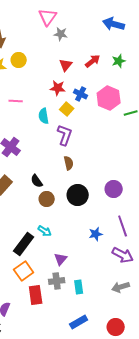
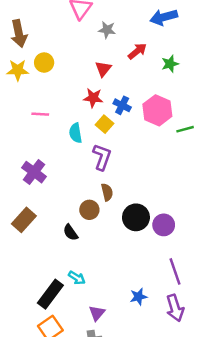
blue arrow: (114, 24) -> (164, 17), turned -30
gray star: (61, 34) -> (107, 30), moved
red arrow: (93, 61) -> (137, 51), moved
black semicircle: (37, 181) -> (71, 232), moved
black circle: (78, 195) -> (136, 217), moved
brown circle: (47, 199) -> (89, 210), moved
blue star: (96, 234) -> (138, 297), moved
purple arrow: (123, 255) -> (175, 308), turned 45

